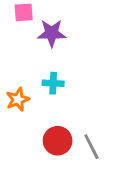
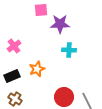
cyan cross: (53, 83) -> (69, 50), moved

